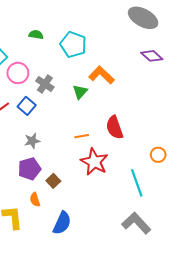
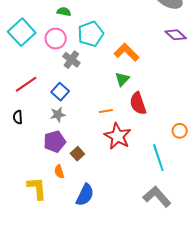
cyan pentagon: (73, 44) -> (91, 34), moved, turned 30
pink circle: (18, 73) -> (56, 39), moved
green triangle: (80, 92) -> (122, 79), moved
blue square: (27, 106) -> (60, 92), moved

